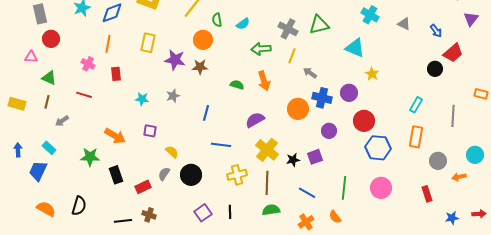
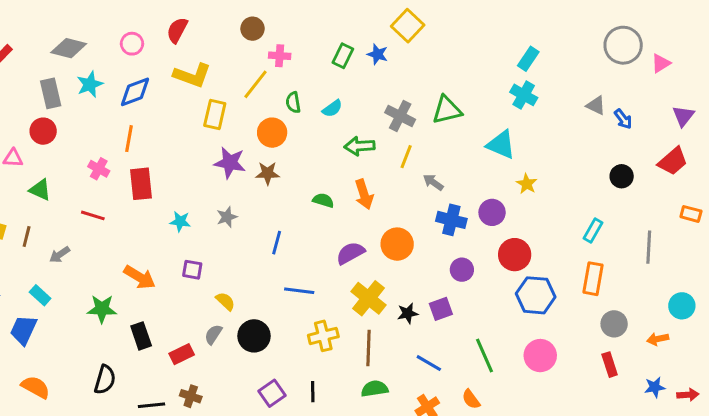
gray rectangle: (40, 14) -> (51, 93), moved
purple triangle: (471, 19) -> (683, 116), moved
gray triangle: (404, 24) -> (596, 105), moved
yellow rectangle: (148, 43) -> (215, 114), moved
red trapezoid: (453, 53) -> (673, 161), moved
red rectangle: (116, 74) -> (141, 184), size x1.5
brown line: (47, 102) -> (27, 237), moved
orange circle: (298, 109) -> (397, 244), moved
gray circle: (438, 161) -> (614, 324), moved
green line: (344, 188) -> (484, 356), turned -30
black semicircle: (79, 206) -> (105, 380), moved
blue star: (452, 218) -> (655, 387), moved

